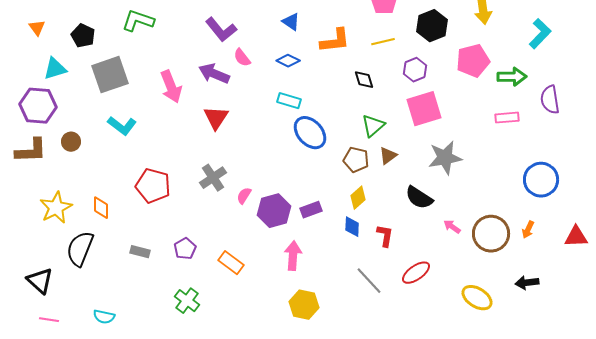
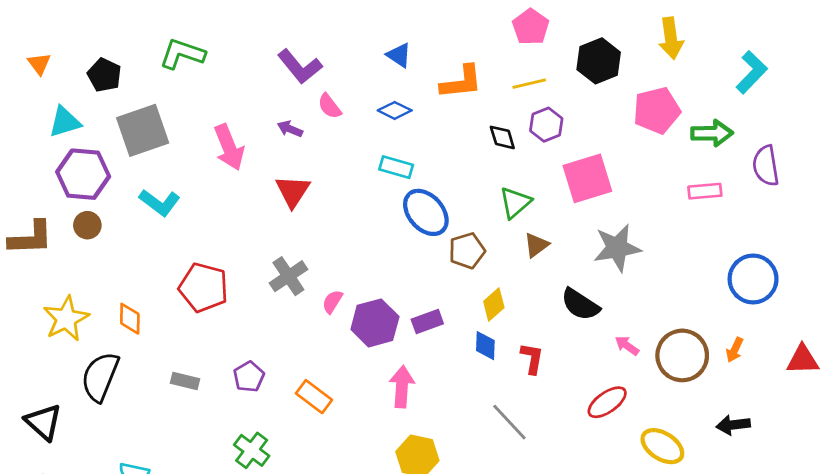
purple hexagon: (415, 70) -> (546, 125), moved
purple arrow: (214, 74) -> (290, 129), size x0.6
purple hexagon: (38, 106) -> (83, 174), moved
brown pentagon: (356, 160) -> (467, 251), moved, turned -30
red ellipse: (416, 273) -> (607, 402), moved

